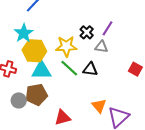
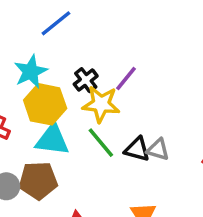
purple line: (108, 28) -> (126, 79), moved
black cross: (87, 32) -> (86, 80), moved
gray triangle: (101, 47) -> (158, 149), moved

